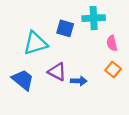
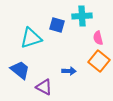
orange square: (113, 69) -> (99, 61), size x1.5
purple triangle: (57, 72) -> (44, 87), moved

